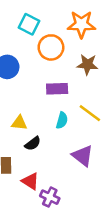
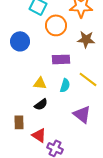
yellow triangle: (19, 123) -> (40, 83), moved

